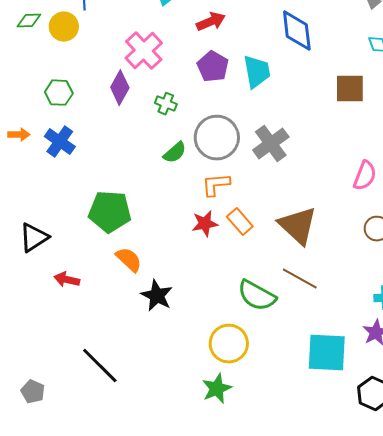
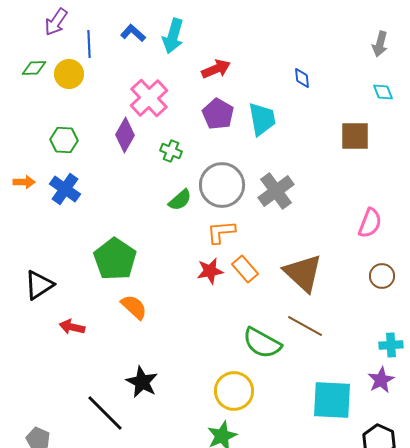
blue diamond: (297, 31) -> (302, 78), size x0.5
green pentagon: (110, 212) -> (115, 259), turned 30
black star: (157, 296) -> (142, 382), moved

